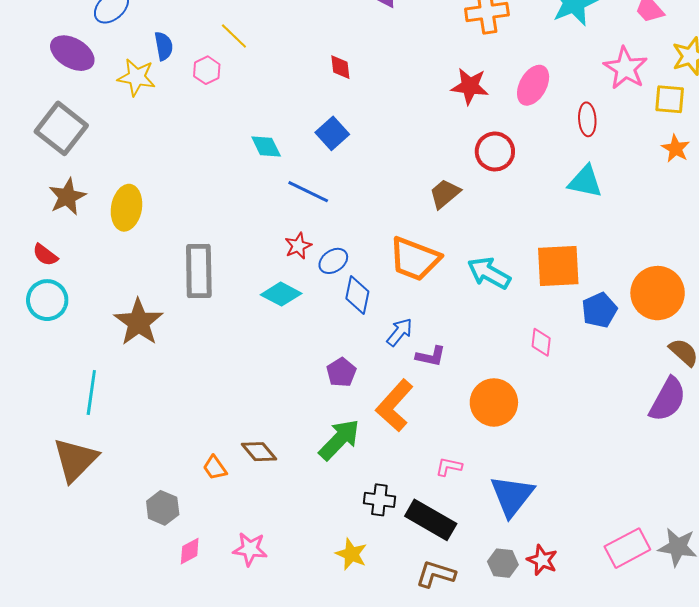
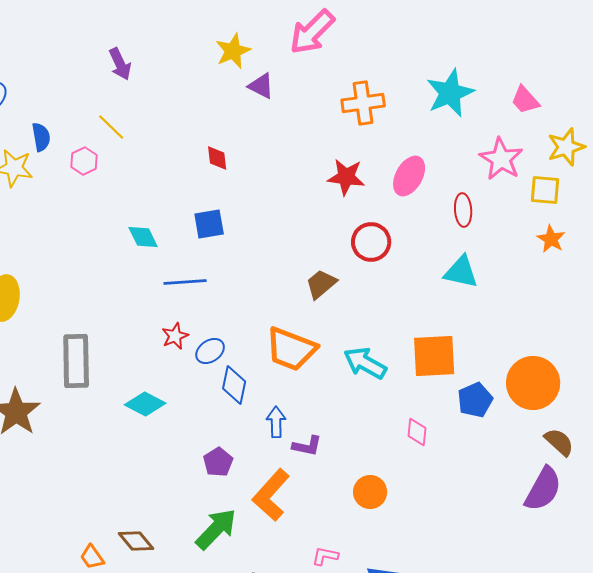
blue square: (332, 133) -> (209, 224), turned 32
blue line: (308, 192) -> (185, 282), turned -30
cyan diamond: (281, 294) -> (145, 404), moved
blue arrow: (400, 332) -> (276, 422), turned -40
orange circle: (494, 402) -> (370, 492), size x0.7

